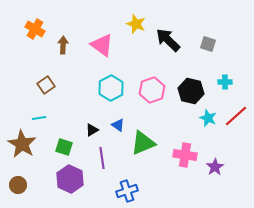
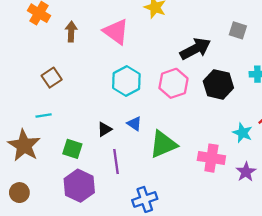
black arrow: (168, 40) -> (195, 49), moved, turned 108
cyan star: (208, 118) -> (242, 133), moved

